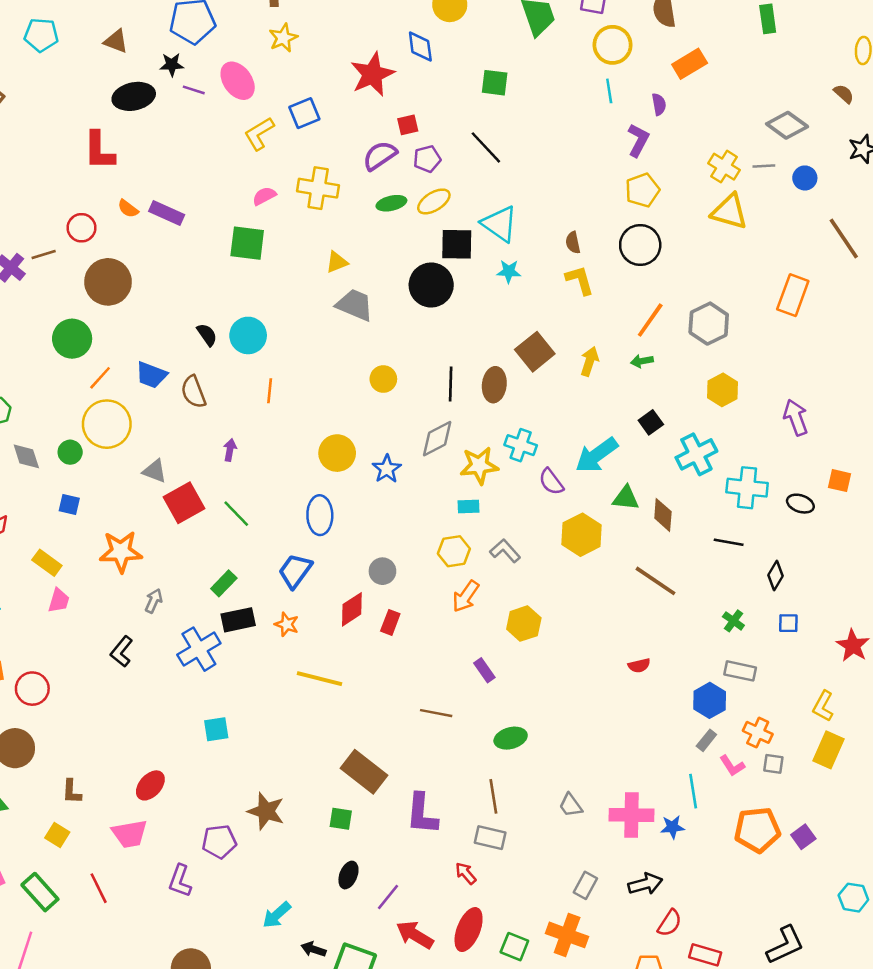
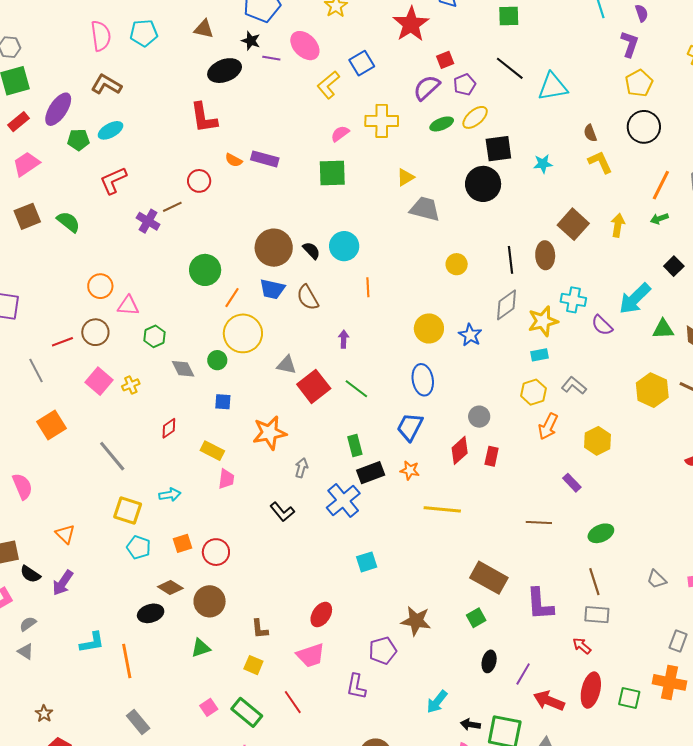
black star: (172, 65) -> (251, 41), turned 30
cyan triangle: (500, 224) -> (553, 87), moved, turned -36
brown circle: (108, 282) -> (274, 248), moved
yellow hexagon: (582, 535) -> (652, 390), moved
green rectangle: (224, 583) -> (355, 445), turned -50
black L-shape: (122, 651) -> (282, 512), turned -70
green square: (341, 819) -> (476, 618), turned -30

